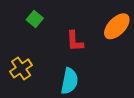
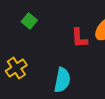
red L-shape: (75, 41) -> (79, 38), moved

